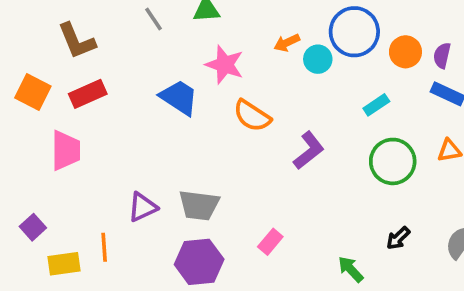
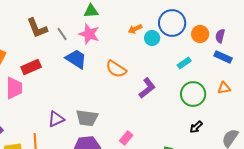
gray line: (153, 19) -> (62, 34), moved
brown L-shape: (77, 41) -> (37, 28), moved
pink star: (225, 65) -> (89, 34), moved
red rectangle: (88, 94) -> (31, 67), moved
black arrow: (398, 238) -> (196, 127), moved

